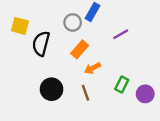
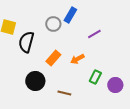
orange rectangle: (80, 49) -> (53, 58), moved
orange arrow: (93, 68) -> (77, 59), moved
brown line: (85, 93) -> (64, 93), moved, turned -56

